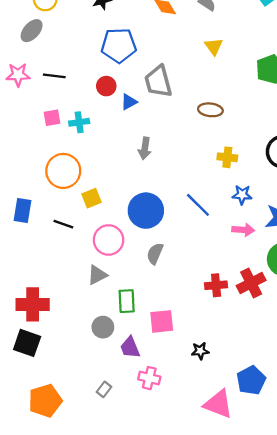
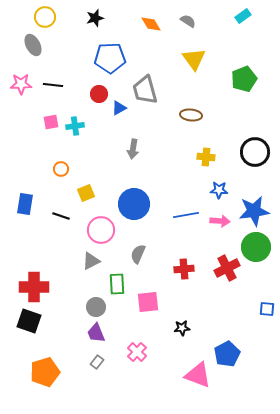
gray ellipse: (32, 31) -> (33, 45), turned -70
yellow triangle: (214, 46) -> (194, 59), size x1.4
orange circle: (63, 171) -> (61, 169), size x0.5
blue line: (198, 205) -> (186, 215), moved, turned -55
gray semicircle: (155, 254) -> (138, 254), moved
red cross: (216, 285) -> (184, 269), moved
purple trapezoid: (130, 347) -> (96, 333), moved
pink cross: (149, 378) -> (137, 352), turned 30

